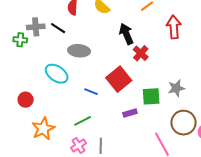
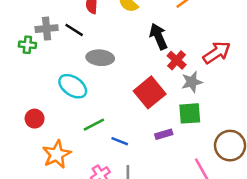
red arrow: (174, 27) -> (217, 53), moved, turned 60
gray star: (176, 88) -> (192, 82), moved
blue line: (91, 92) -> (120, 141), moved
green line: (83, 121) -> (94, 125), moved

